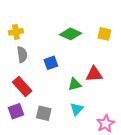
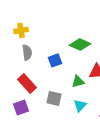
green diamond: (70, 34) -> (80, 44), moved
gray square: (44, 113) -> (54, 98), moved

